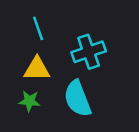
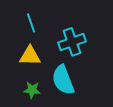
green star: (29, 101) -> (32, 90), moved

